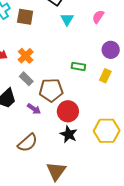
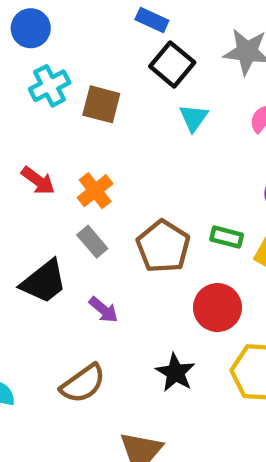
green rectangle: (78, 66) -> (227, 237), moved
brown pentagon: (51, 90) -> (163, 246), moved, turned 30
red circle: (68, 111) -> (217, 308), moved

